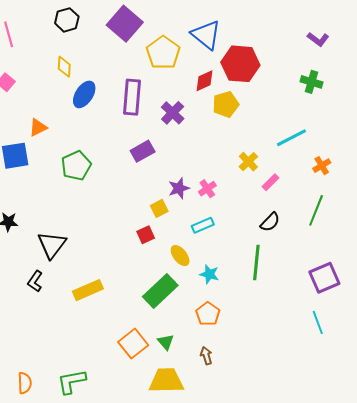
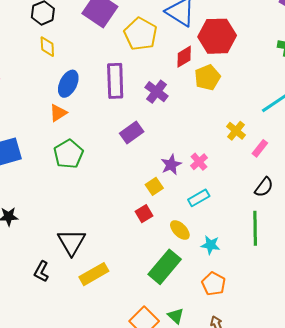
yellow diamond: (64, 67) -> (47, 47), moved
orange triangle: (38, 127) -> (58, 113), moved
black triangle: (52, 245) -> (72, 242), moved

